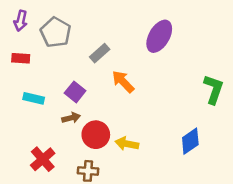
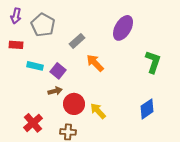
green L-shape: (214, 89) -> (153, 62), moved
cyan rectangle: (34, 98) -> (35, 66), moved
yellow arrow: (127, 144) -> (98, 111), turned 36

